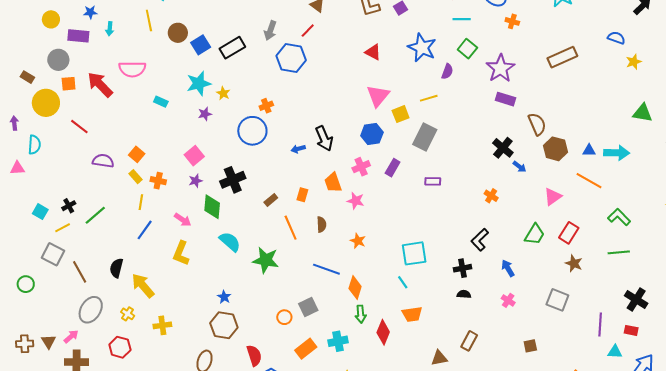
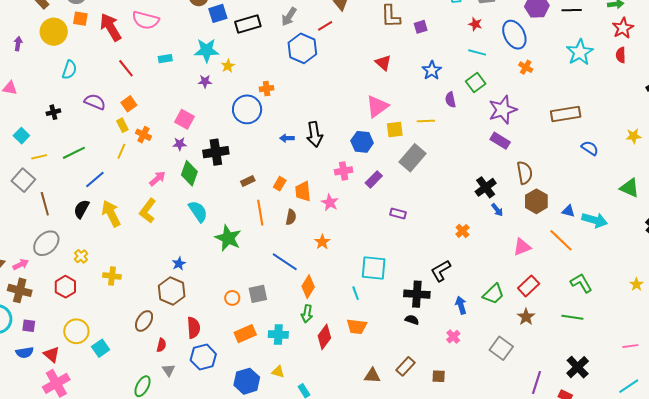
blue semicircle: (616, 38) -> (590, 148), moved
blue star: (422, 48) -> (432, 70), size x0.7
purple semicircle: (447, 71) -> (450, 100), turned 133
cyan rectangle: (161, 102) -> (165, 59), turned -48
red line: (79, 127) -> (126, 68), moved
cyan semicircle: (34, 145) -> (69, 70), moved
pink square: (194, 156) -> (184, 119), turned -36
purple rectangle: (433, 181) -> (398, 213), moved
orange trapezoid: (333, 183) -> (303, 191), moved
black cross: (69, 206) -> (53, 112), moved
pink arrow: (183, 220) -> (157, 179), turned -90
blue line: (145, 230) -> (95, 179), moved
green trapezoid: (535, 234) -> (493, 294), moved
black cross: (462, 268) -> (417, 294), size x1.4
yellow arrow: (143, 286) -> (111, 213), moved
brown square: (530, 346) -> (439, 376), moved

